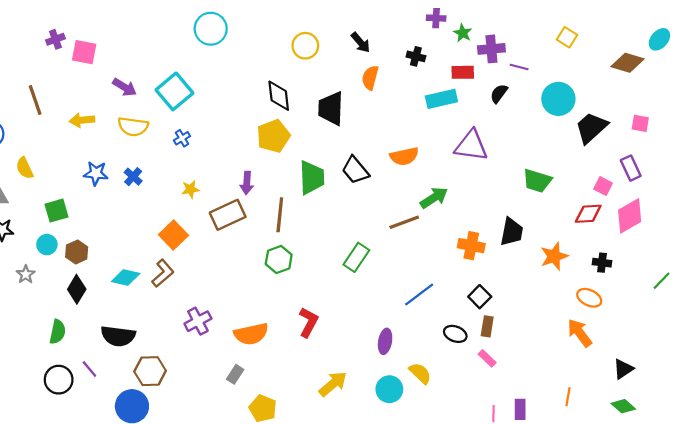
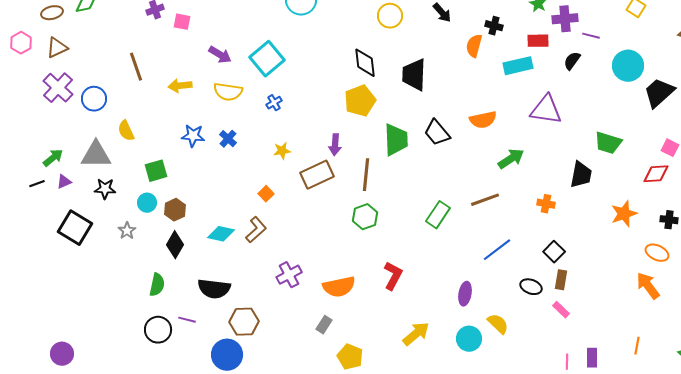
pink square: (84, 52) -> (182, 22), size x0.7
orange semicircle: (370, 78) -> (474, 46), moved
brown line: (404, 222) -> (485, 200), moved
black trapezoid: (512, 232) -> (581, 175), moved
orange square: (173, 235) -> (266, 194), size x0.6
orange cross: (471, 246) -> (546, 204), size x0.7
purple line: (89, 369) -> (187, 320), turned -36

